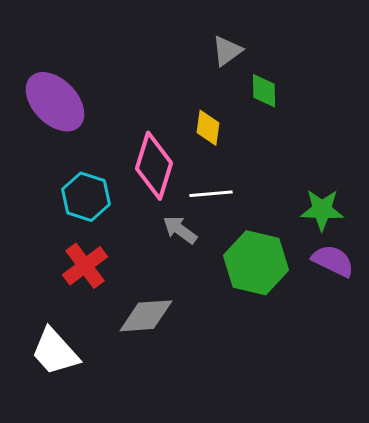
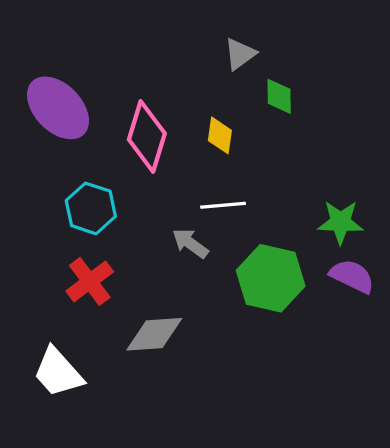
pink diamond: (154, 166) -> (147, 136), moved

